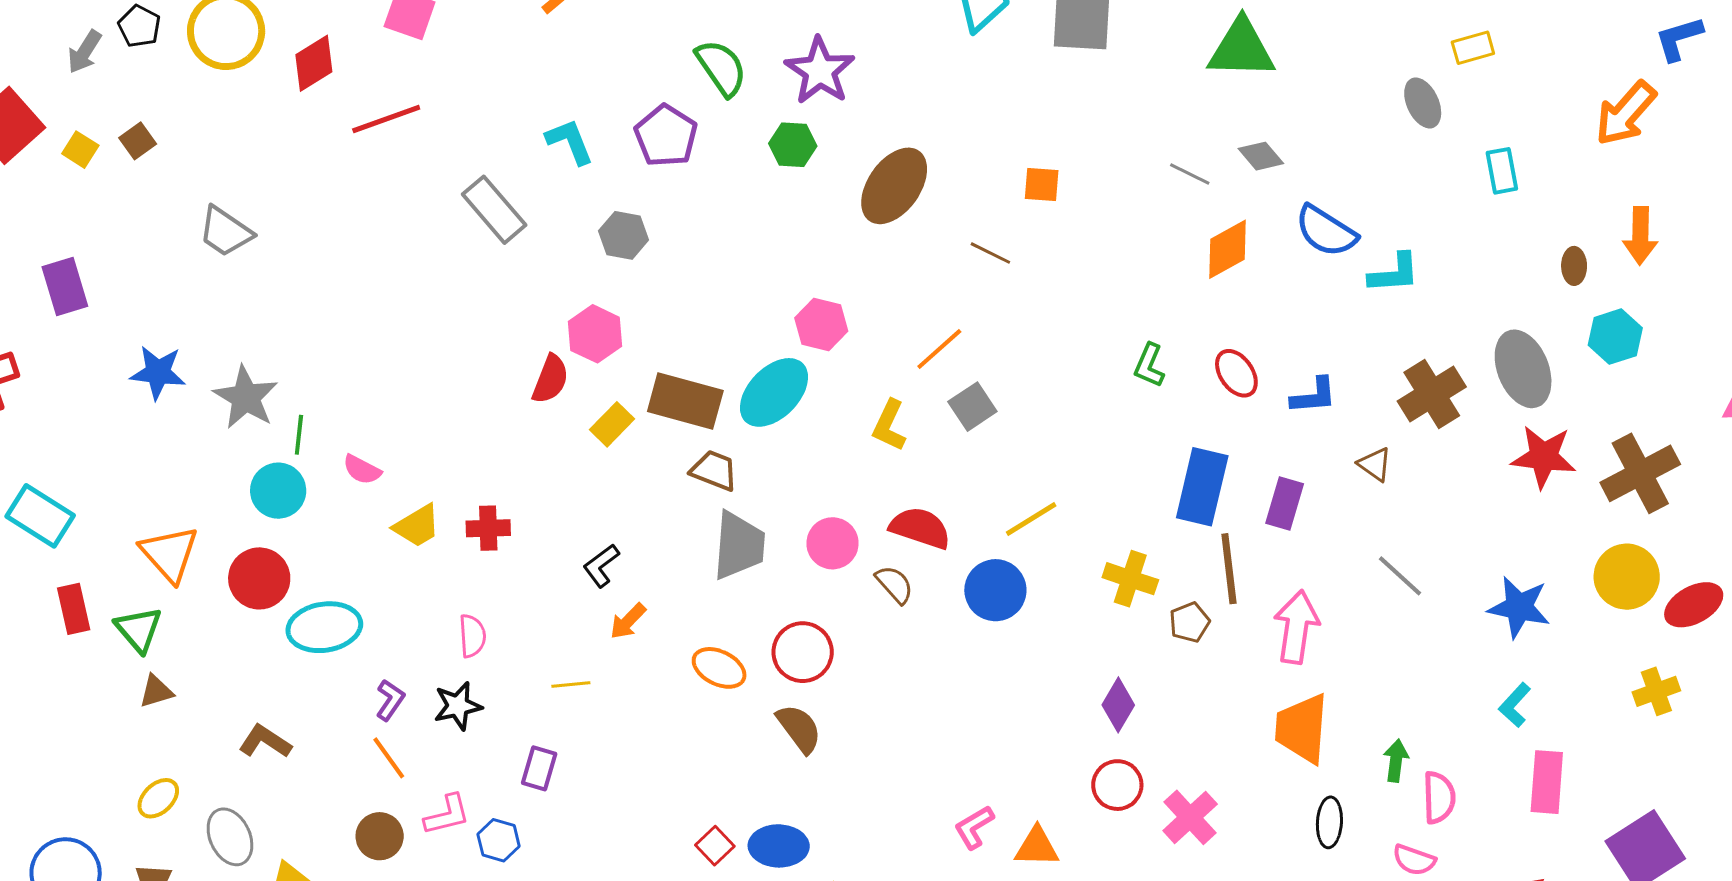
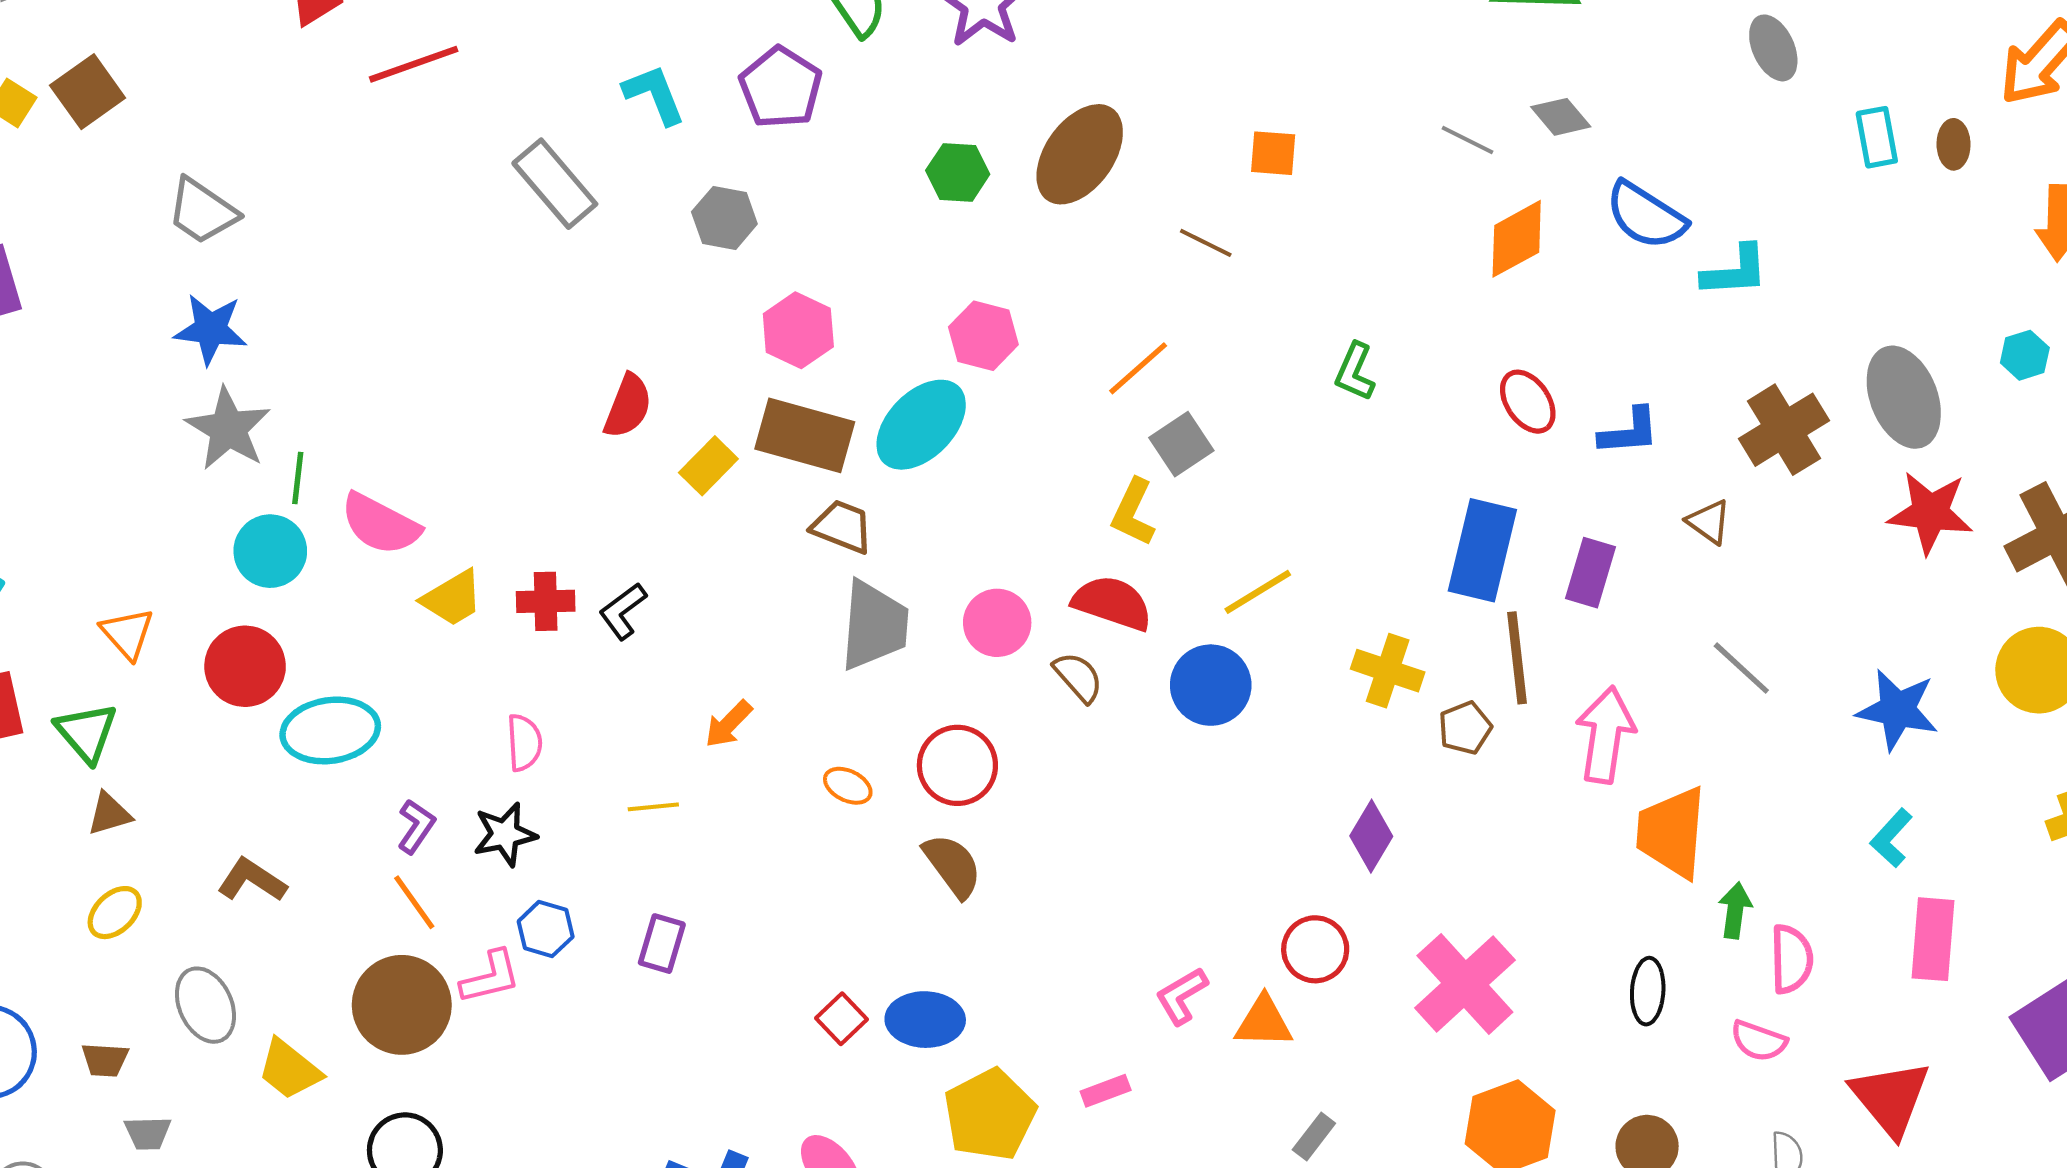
brown square: (138, 141) -> (88, 92), size x1.5
green hexagon: (793, 145) -> (958, 172), moved
brown ellipse: (1574, 266) -> (1954, 144), moved
pink hexagon: (595, 334) -> (798, 330), moved
cyan hexagon: (1615, 337) -> (2025, 355), size x0.7
green L-shape: (1149, 365) -> (1355, 372), moved
blue star: (158, 372) -> (211, 329), moved
yellow L-shape: (889, 425) -> (1133, 512), moved
pink semicircle: (362, 470) -> (380, 524), size x1.6
orange triangle: (169, 554) -> (127, 633), size x0.7
black L-shape: (601, 566) -> (623, 611), moved
orange ellipse: (719, 668) -> (848, 786), size x0.7
orange trapezoid: (1302, 728) -> (1672, 832), moved
purple rectangle: (539, 768) -> (662, 944), moved
red circle: (1117, 785) -> (1315, 949), moved
yellow ellipse: (158, 798) -> (115, 913), moved
pink cross: (1190, 817) -> (1465, 984), size x1.4
brown circle: (380, 836) -> (402, 1005), size x1.6
blue hexagon: (499, 840) -> (546, 929), moved

